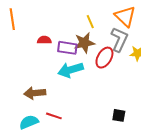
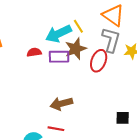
cyan arrow: (71, 70) -> (58, 34), moved
brown arrow: (35, 93) -> (61, 104), moved

